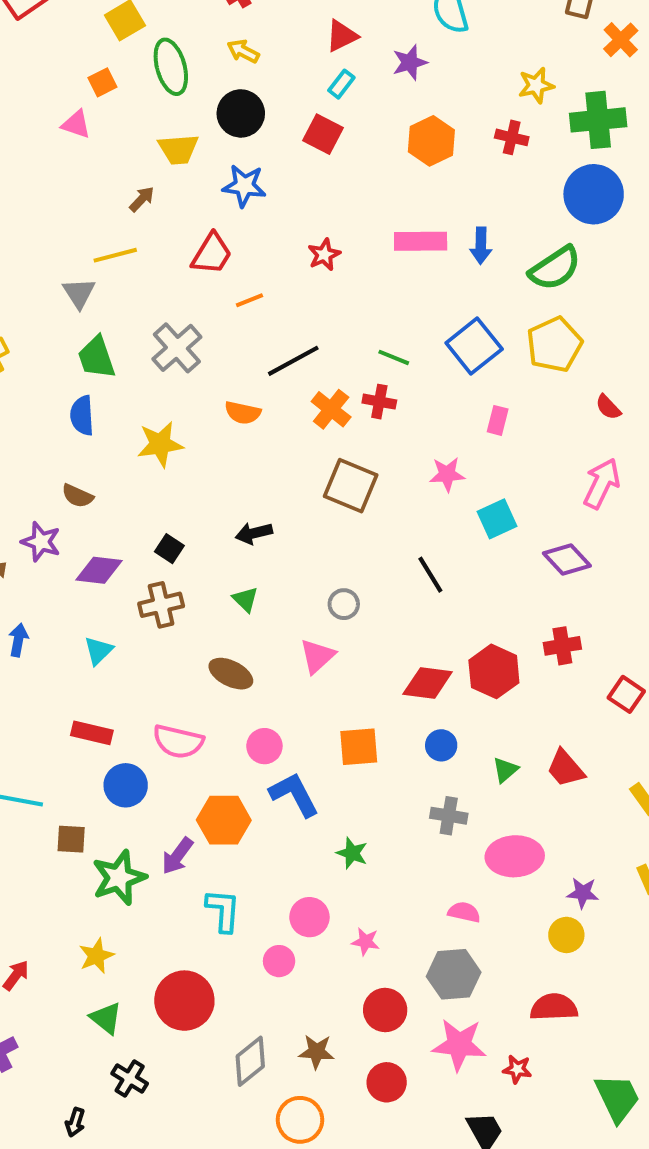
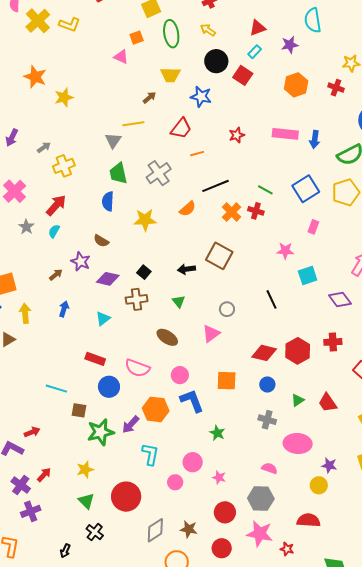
black circle: (241, 113) -> (216, 61), moved
orange semicircle: (243, 413) -> (188, 209), turned -60
brown square: (351, 486) -> (219, 256), moved

